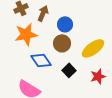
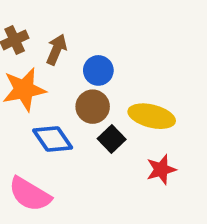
yellow ellipse: (93, 48) -> (152, 116), turned 50
black square: (69, 70) -> (112, 139), moved

